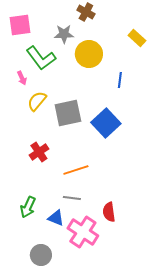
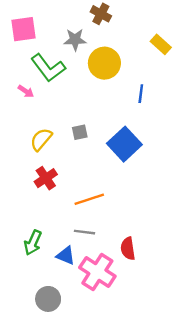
pink arrow: (22, 78) -> (26, 91), turned -32
yellow semicircle: (37, 101) -> (41, 139), moved
gray square: (68, 113) -> (80, 132), size x0.5

